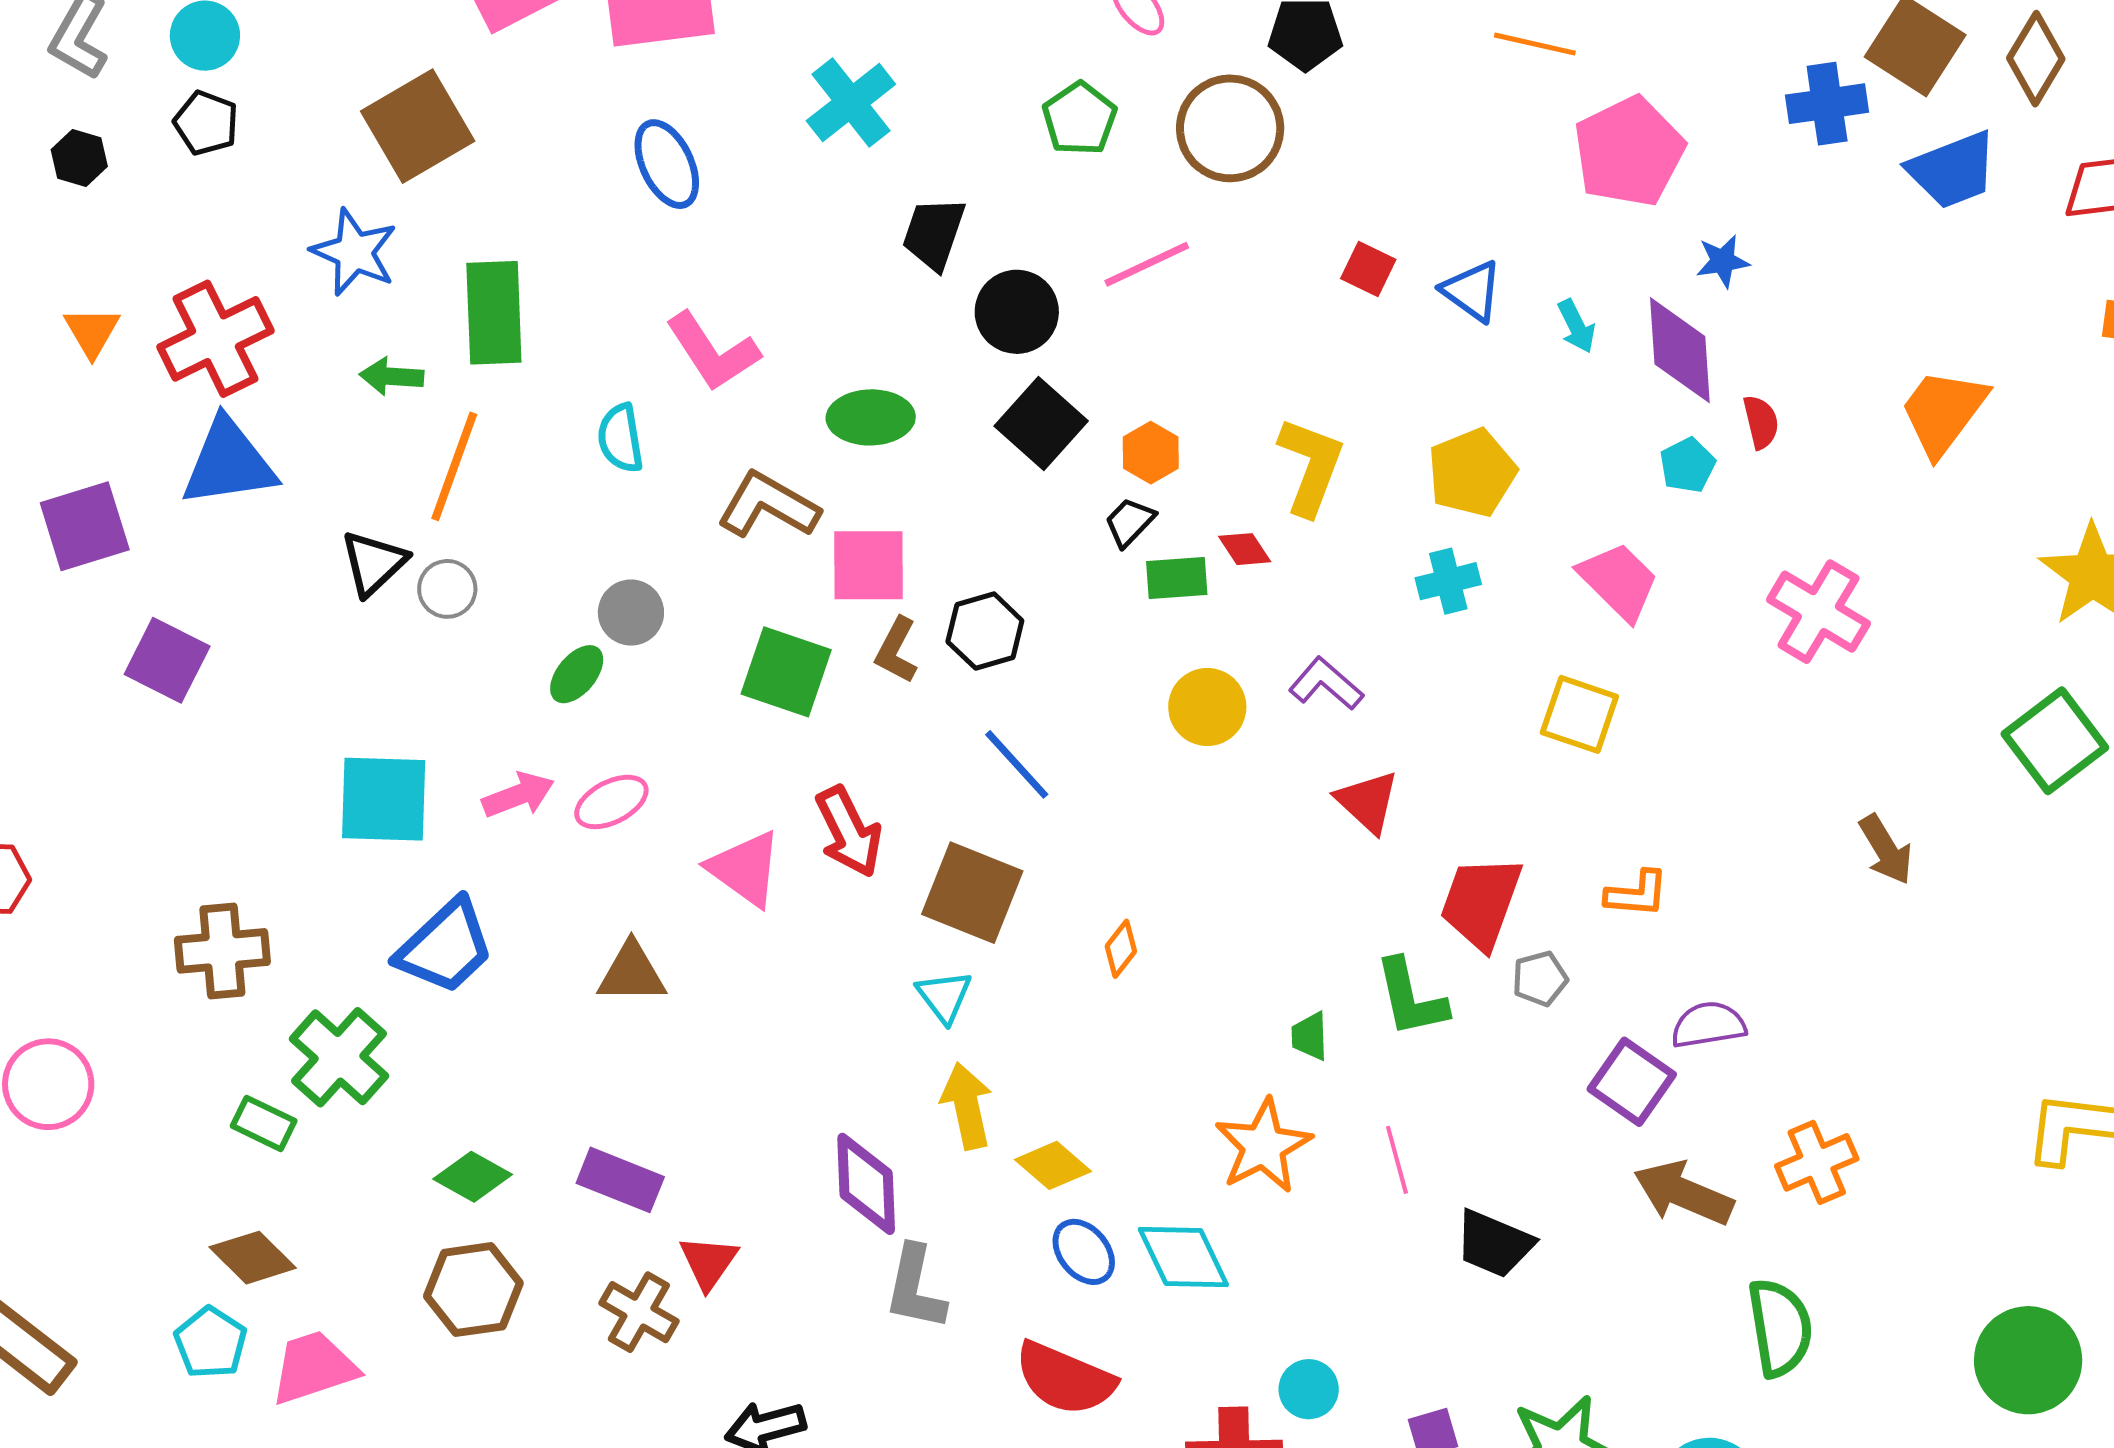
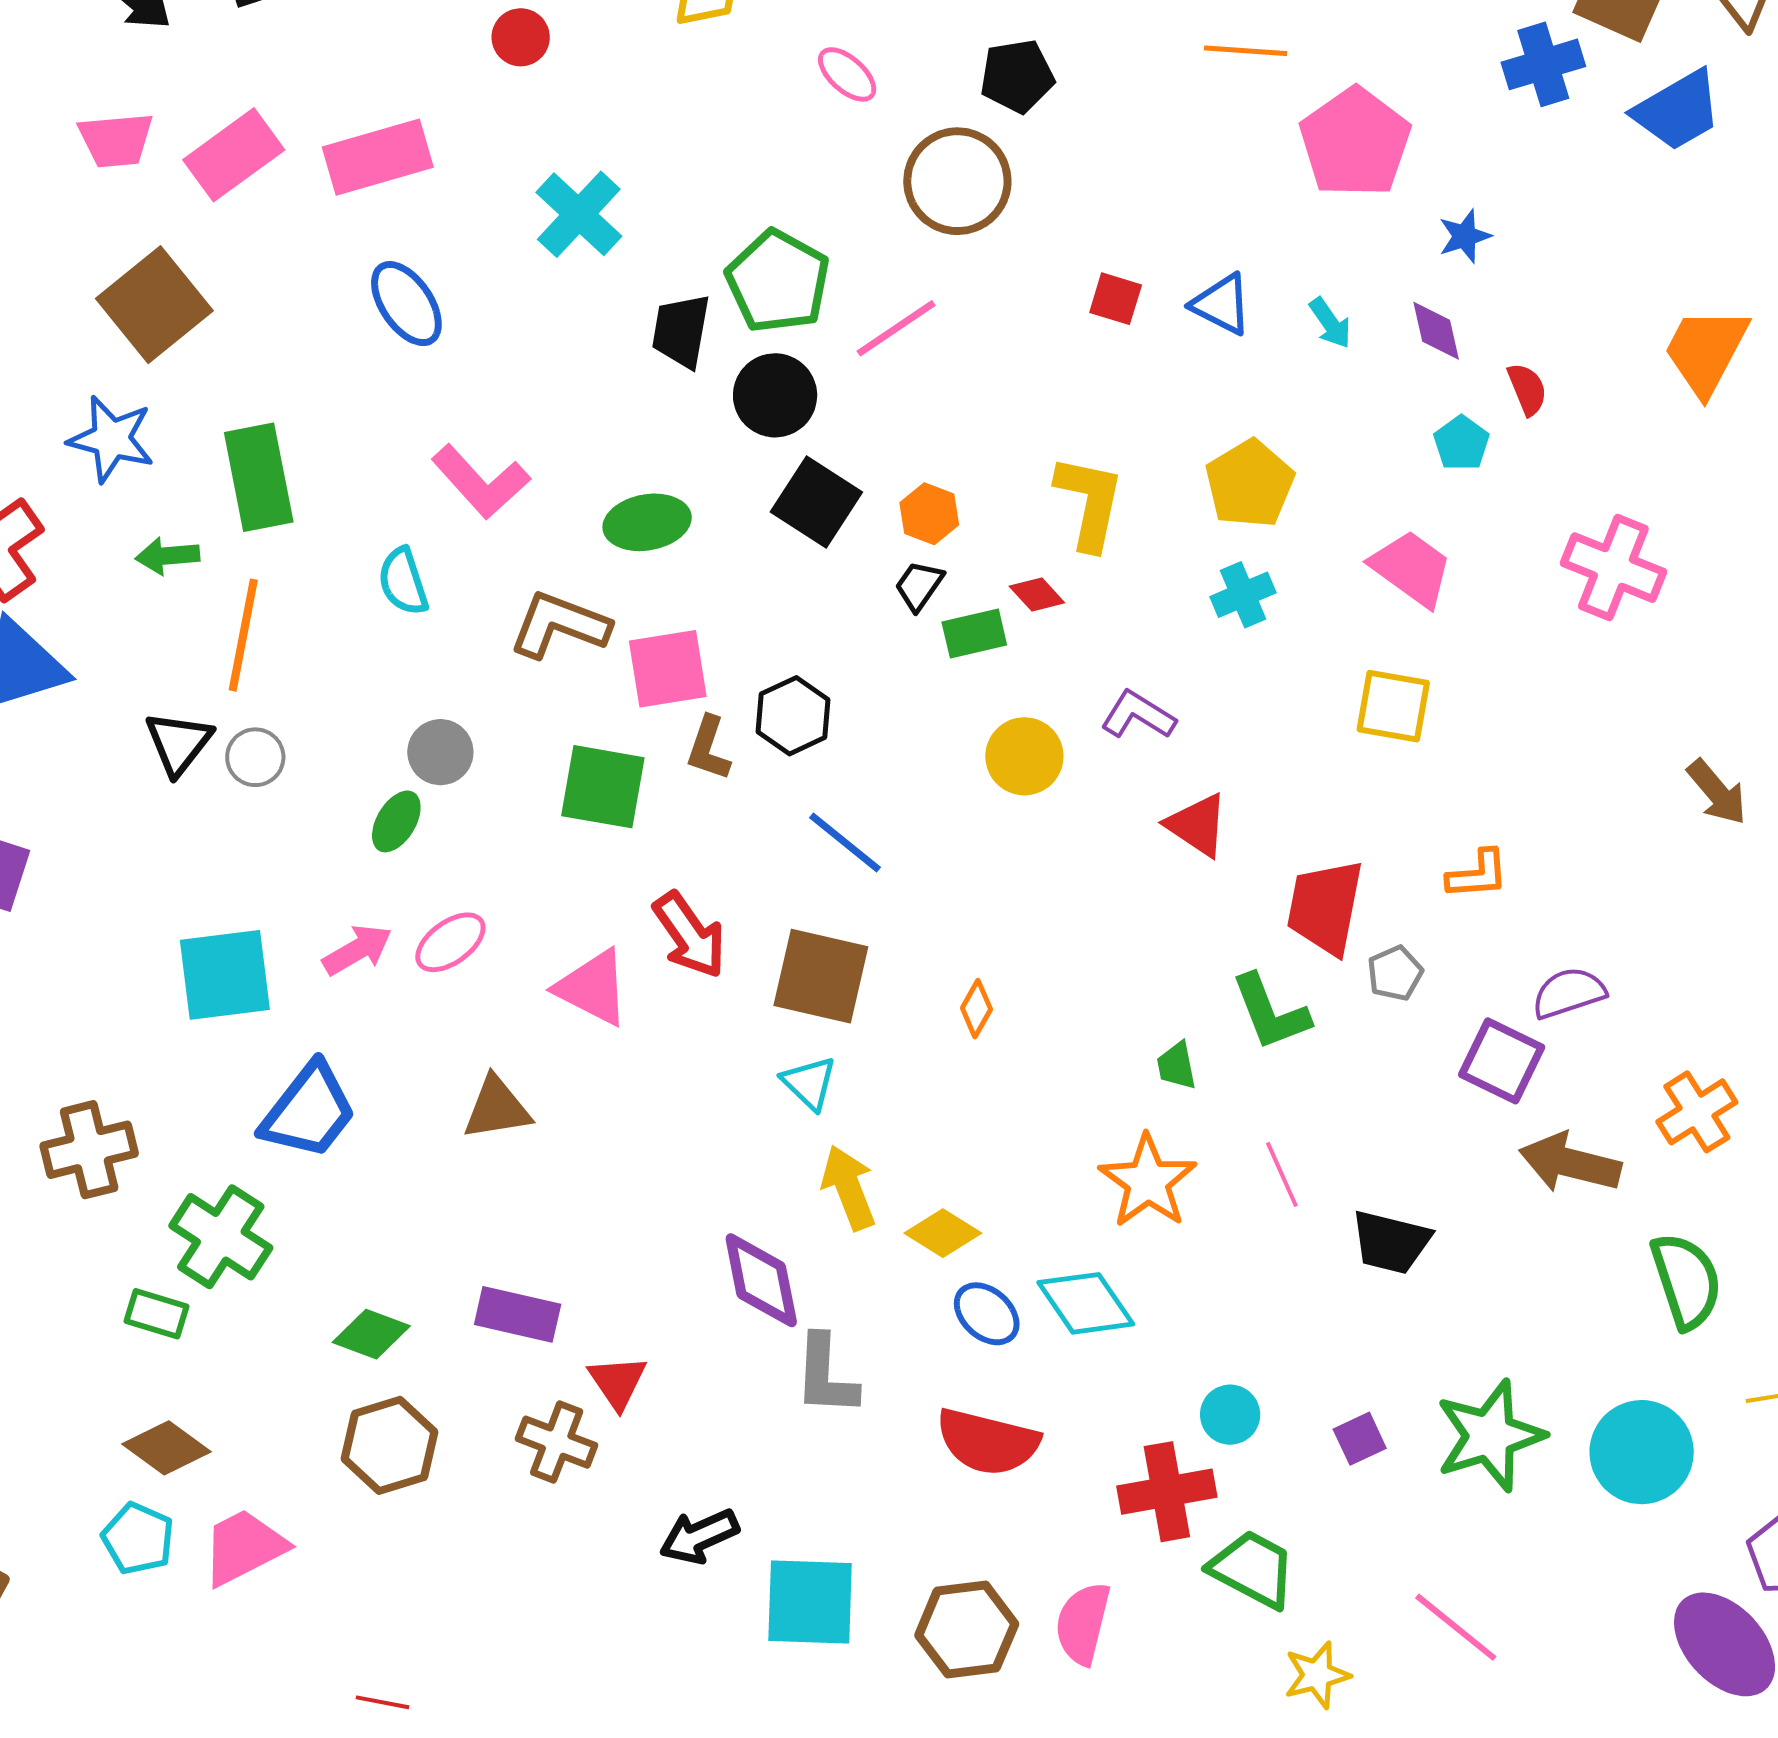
green pentagon: (1080, 119) -> (778, 281), moved, size x1.4
purple diamond: (1680, 350) -> (1436, 331), size x0.6

